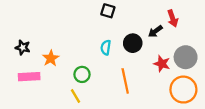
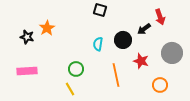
black star: (23, 47) -> (27, 37), moved
orange star: (51, 58) -> (47, 28), moved
red star: (162, 64) -> (141, 61), moved
orange circle: (183, 90) -> (160, 85), moved, size x0.6

